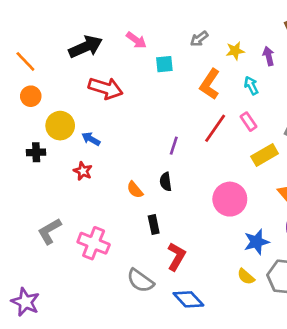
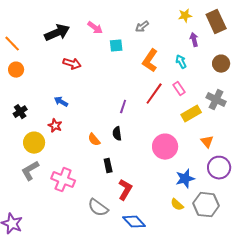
yellow star: (235, 51) -> (185, 16), moved
red arrow: (106, 88) -> (72, 64), size x0.7
yellow circle: (60, 126) -> (34, 143), moved
black cross: (36, 152) -> (20, 112), turned -32

